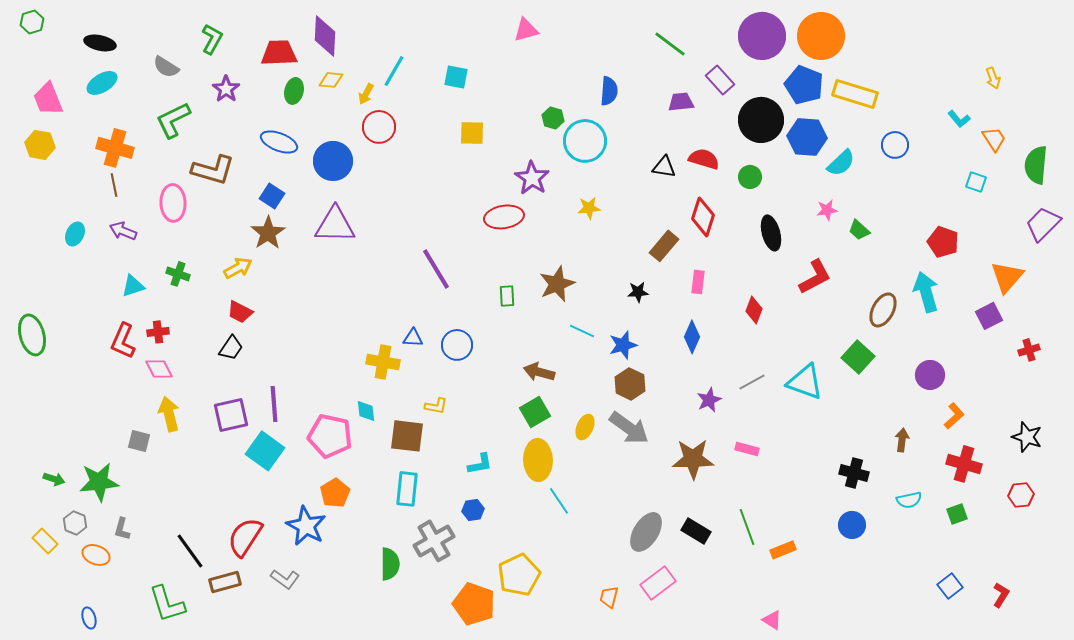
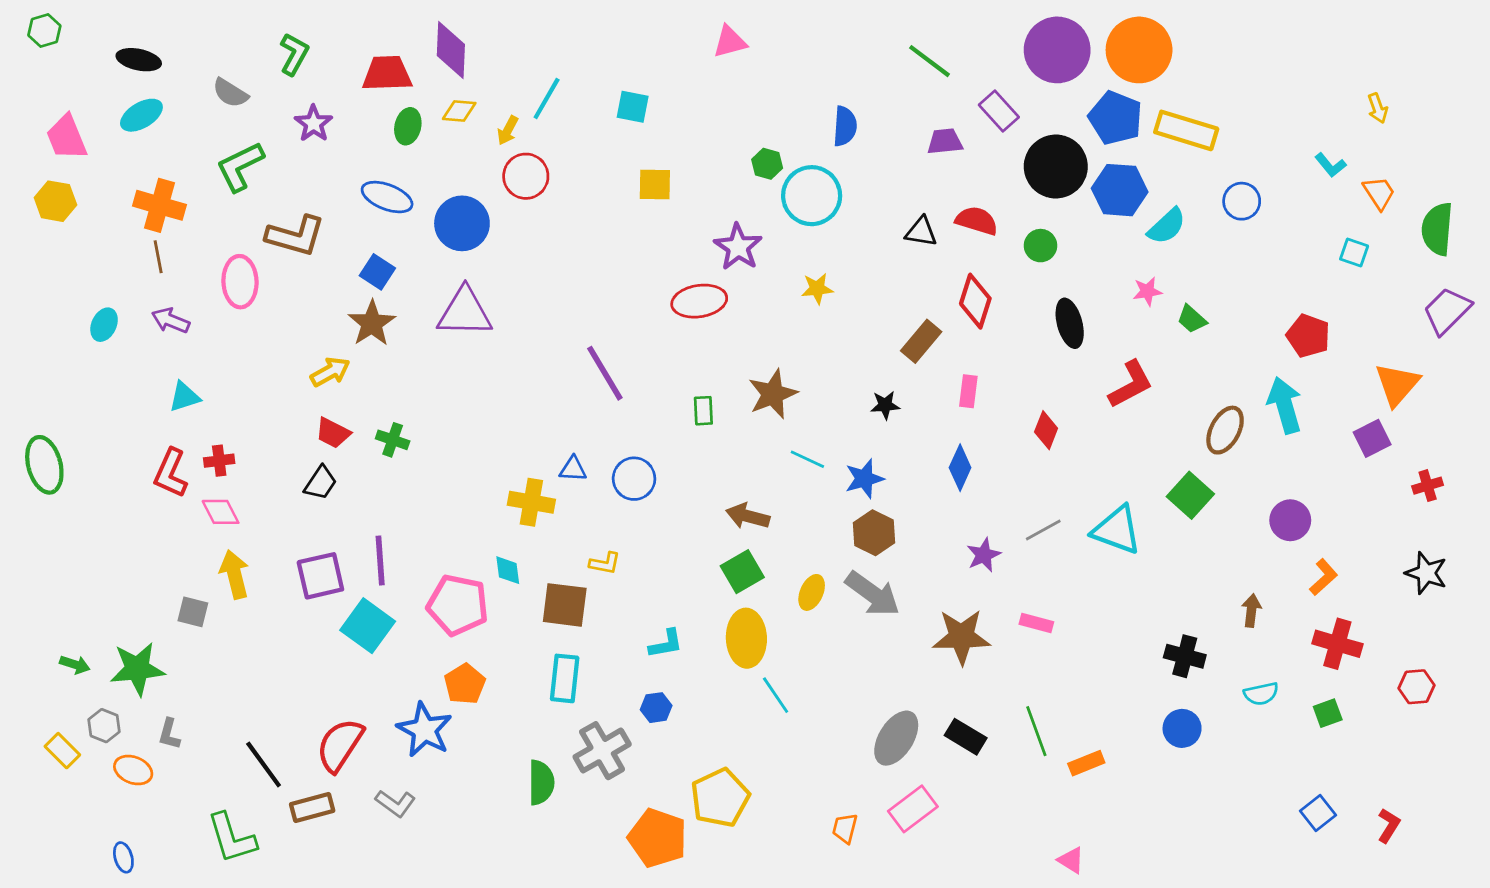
green cross: (178, 274) -> (393, 440), moved
black star: (1027, 437) -> (1426, 573), moved

